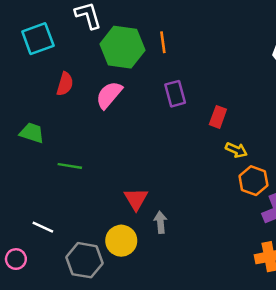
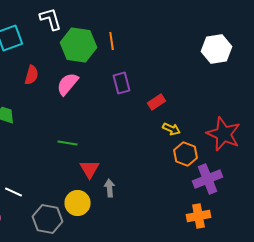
red rectangle: (218, 117) -> (157, 102), turned 36
green line: (70, 166) -> (68, 143), moved

